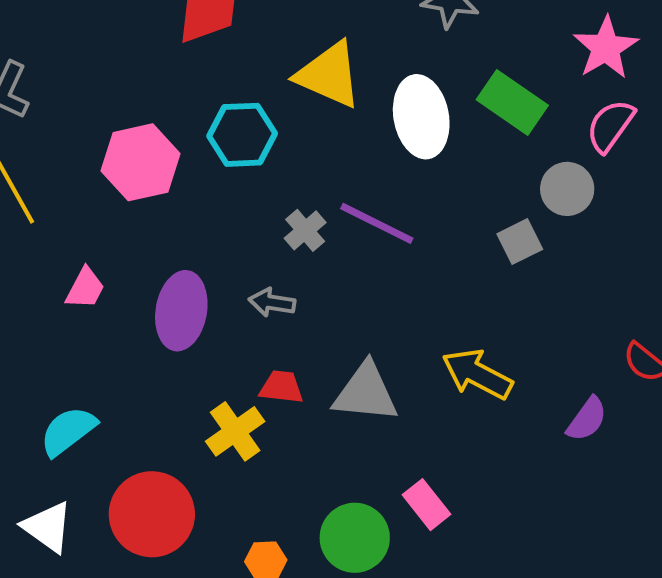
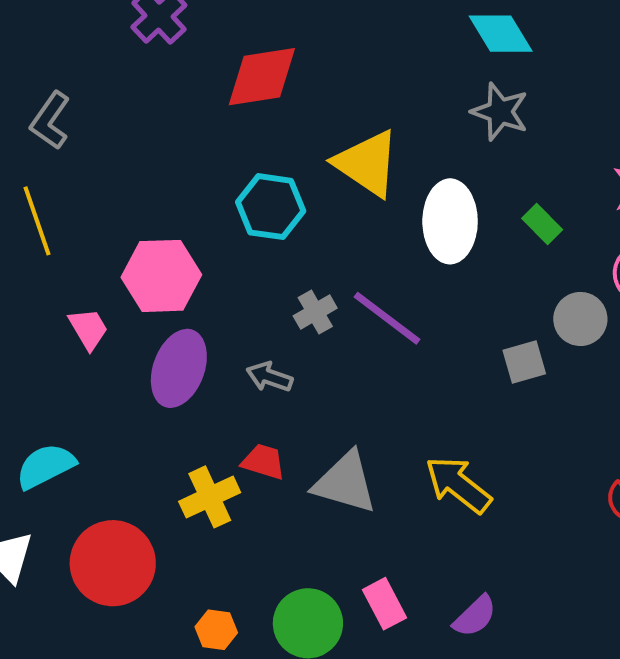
green rectangle: (512, 103) -> (542, 224), size x0.6
pink hexagon: (141, 162) -> (161, 276), moved
pink trapezoid: (85, 288) -> (88, 329), turned -69
purple semicircle: (587, 419) -> (475, 616), moved

